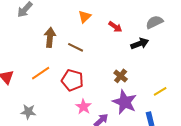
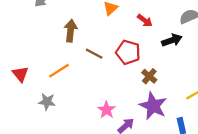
brown line: (76, 47) -> (94, 54), moved
red pentagon: (72, 80) -> (128, 52), moved
gray star: (28, 112) -> (47, 102), moved

